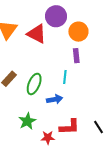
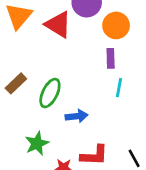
cyan line: (65, 77) -> (119, 88), moved

